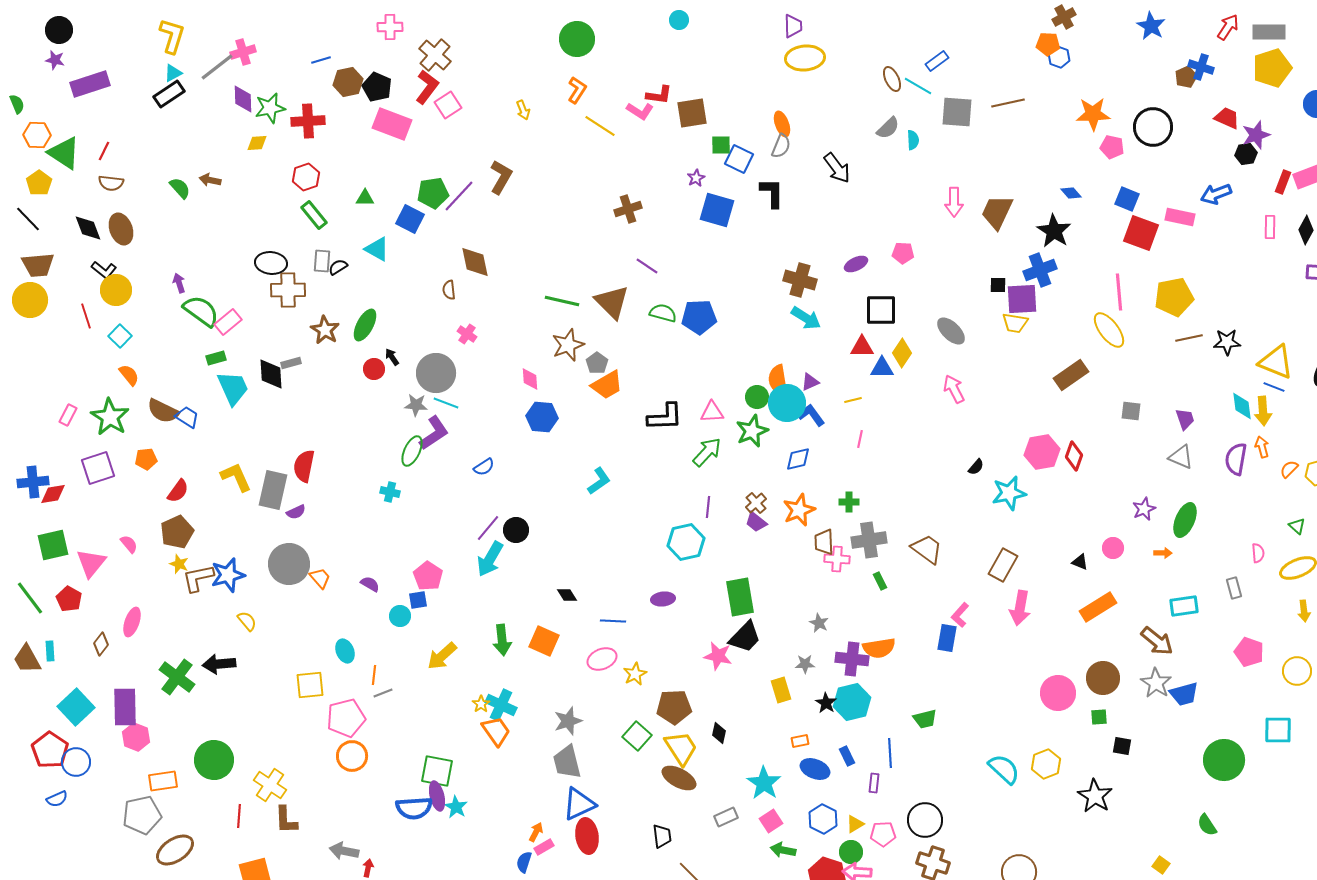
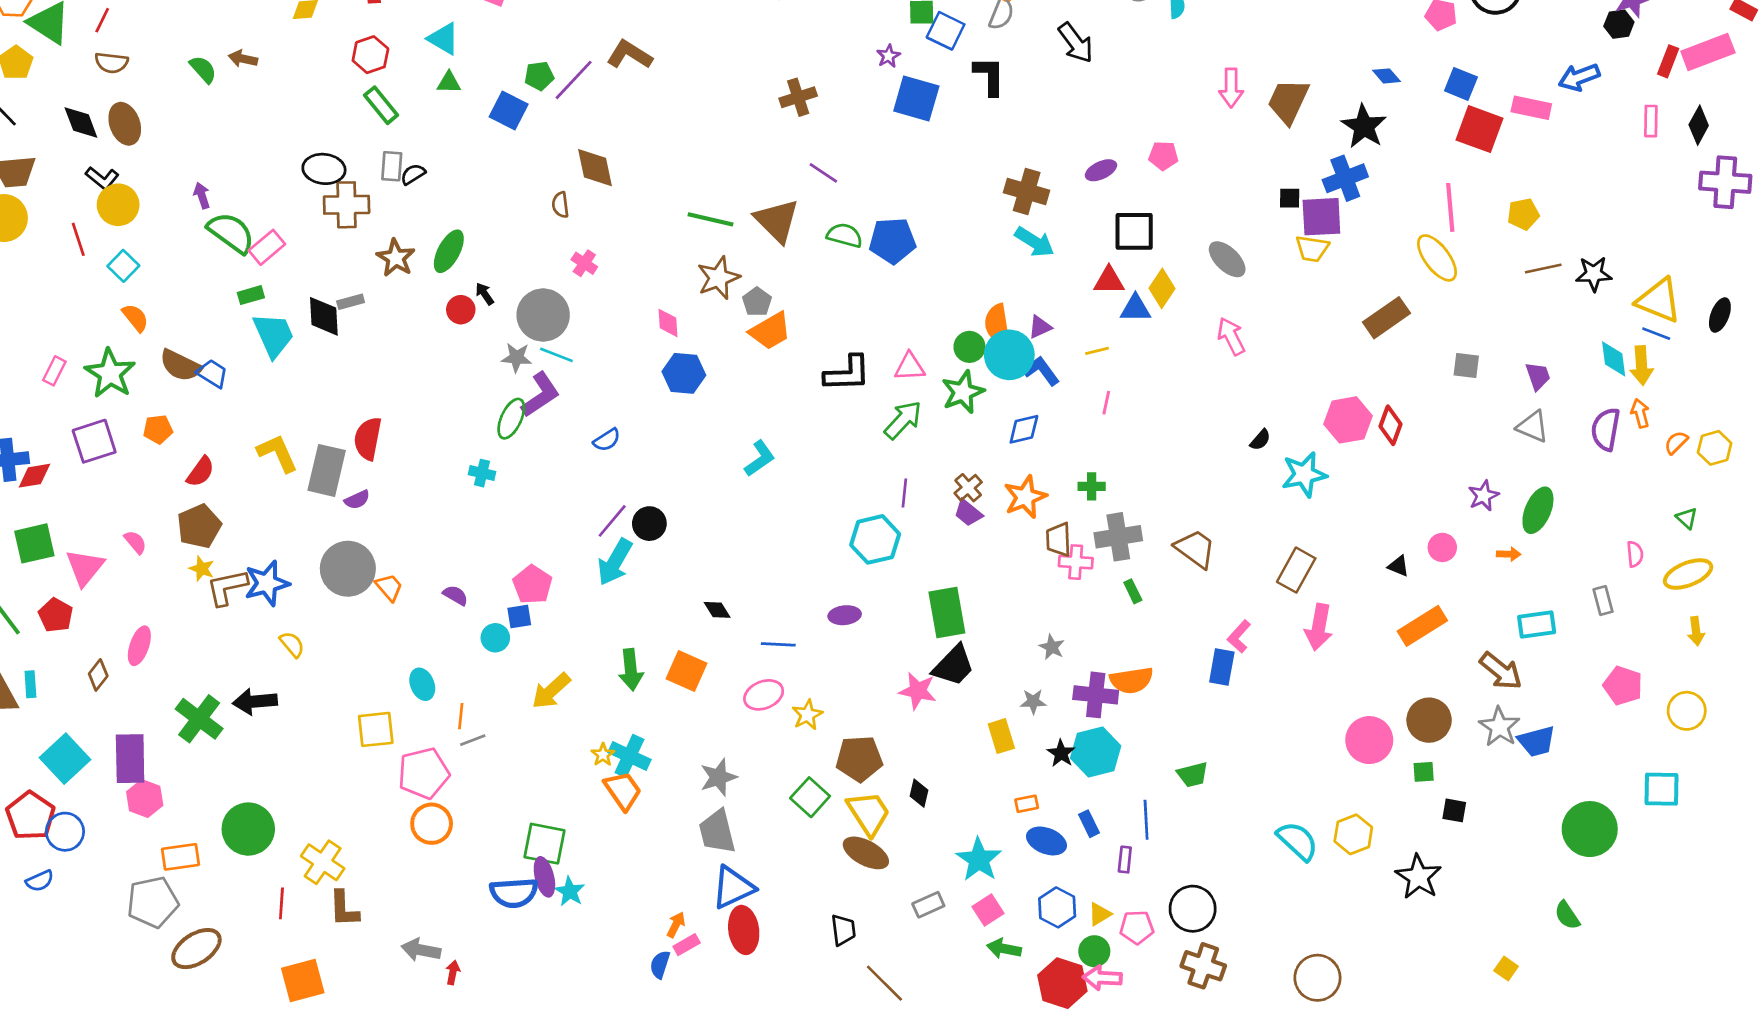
brown L-shape: (501, 177) -> (629, 55), turned -88
green pentagon: (433, 193) -> (539, 76), size x0.7
cyan triangle: (377, 249) -> (443, 39), moved
yellow pentagon: (1174, 297) -> (1523, 214), size x0.6

